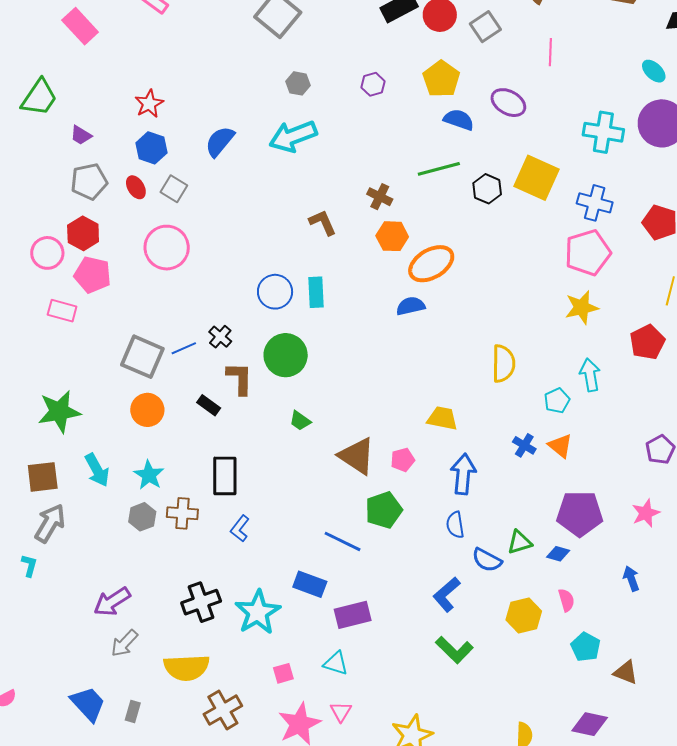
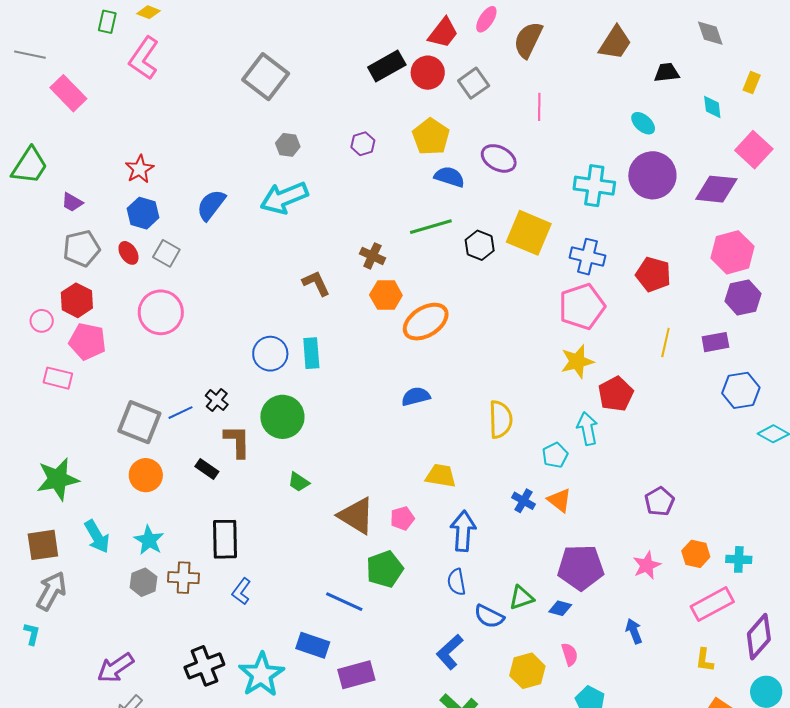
pink circle: (47, 253) -> (42, 321), size x0.7
blue semicircle: (411, 306) -> (416, 396), moved
red pentagon: (647, 342) -> (616, 394), moved

